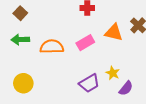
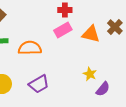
pink rectangle: (85, 43) -> (63, 30), moved
purple trapezoid: (89, 83) -> (39, 84), moved

